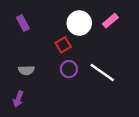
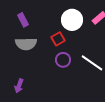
gray semicircle: (26, 70) -> (26, 44), moved, size x1.5

